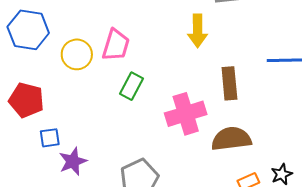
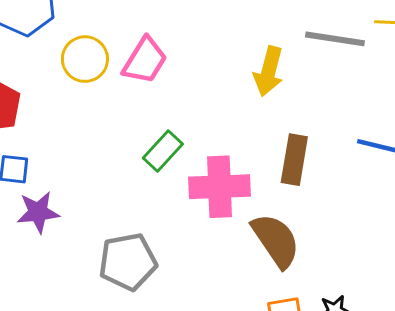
green rectangle: (132, 86) -> (163, 151), moved
brown semicircle: (231, 139) -> (276, 240), turned 48

